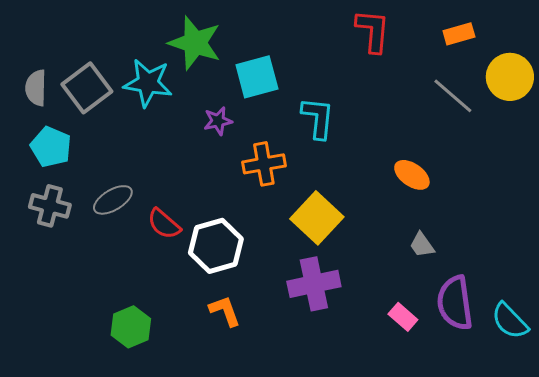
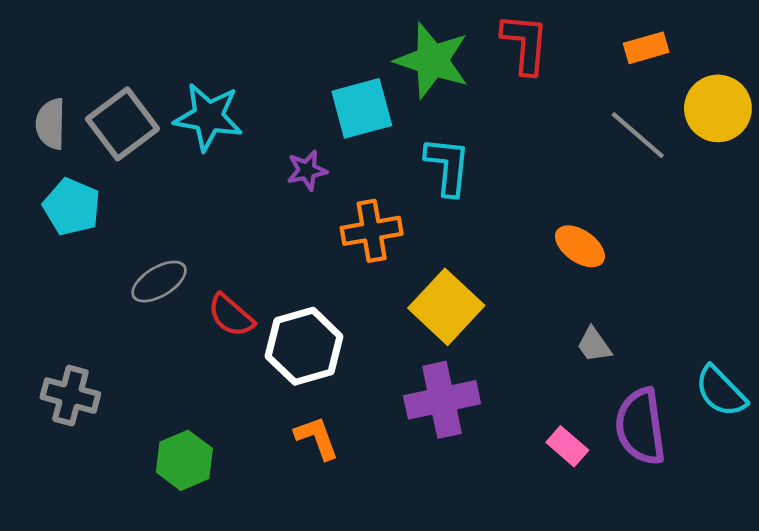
green star: (195, 43) -> (432, 61), moved
gray cross: (50, 206) -> (70, 396), moved
cyan semicircle: (510, 321) -> (721, 391), moved

